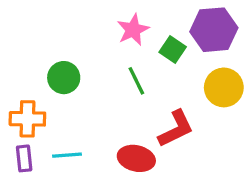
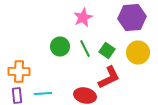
green square: (173, 50) -> (107, 50), moved
green circle: (64, 78) -> (60, 46), moved

